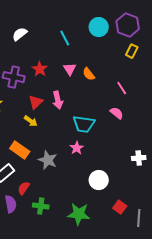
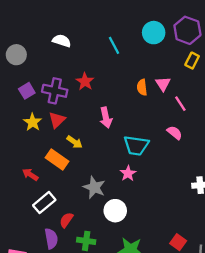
white semicircle: (20, 34) -> (62, 41), turned 56
pink triangle: (70, 69) -> (163, 84), moved
orange semicircle: (89, 74) -> (142, 87), turned 32
red triangle: (36, 102) -> (57, 120), moved
orange rectangle: (20, 150) -> (57, 159), moved
white circle: (99, 180) -> (115, 211), moved

